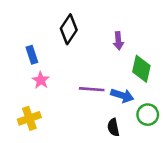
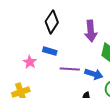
purple arrow: (118, 41) -> (91, 31), size x1.5
blue rectangle: (32, 55) -> (50, 51), moved, turned -56

